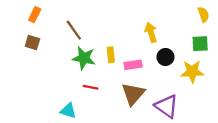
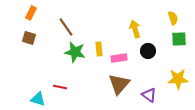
yellow semicircle: (203, 15) -> (173, 18), moved
yellow star: (192, 72) -> (178, 79), moved
red line: (91, 87) -> (60, 87), moved
purple triangle: (167, 106) -> (149, 95), size x0.7
cyan triangle: (68, 111) -> (38, 99), moved

